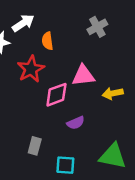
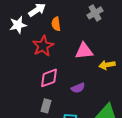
pink diamond: (56, 95) -> (49, 78), moved

